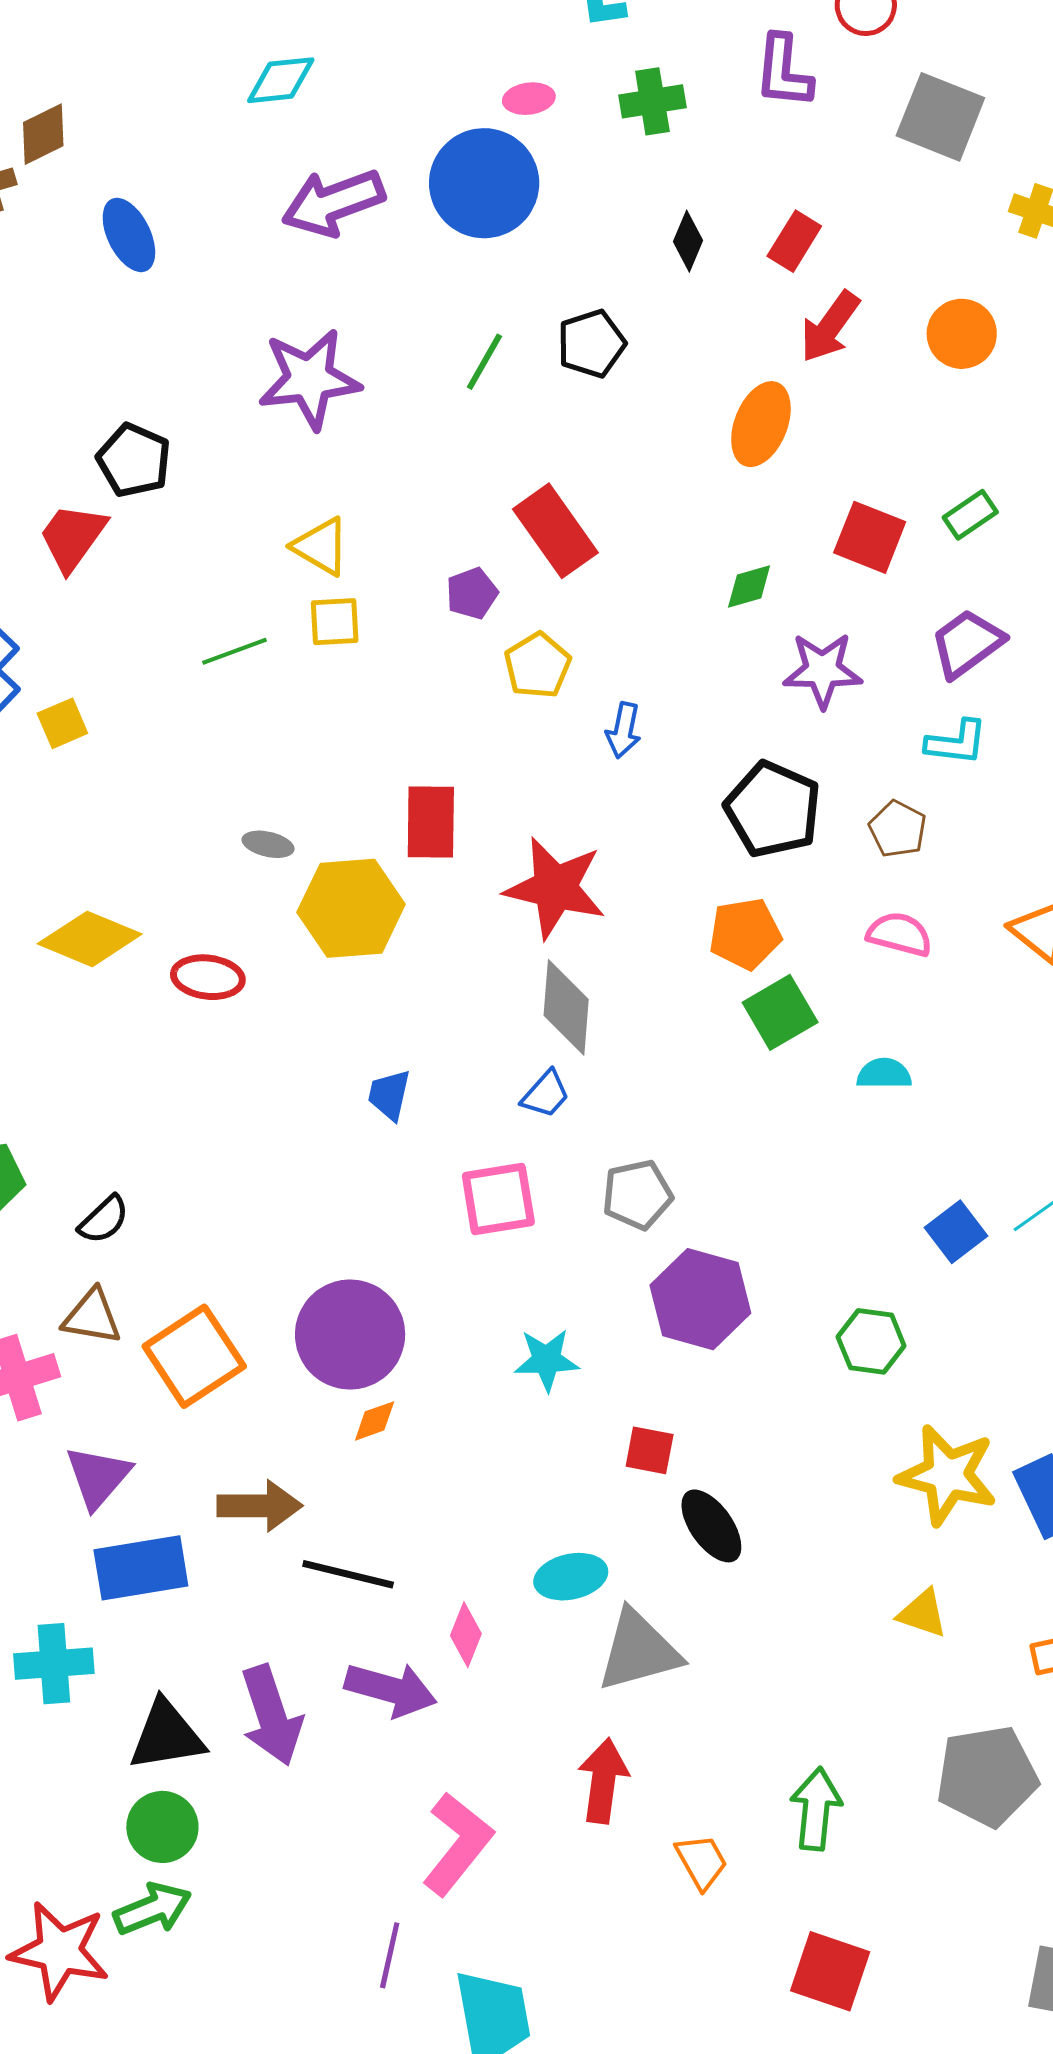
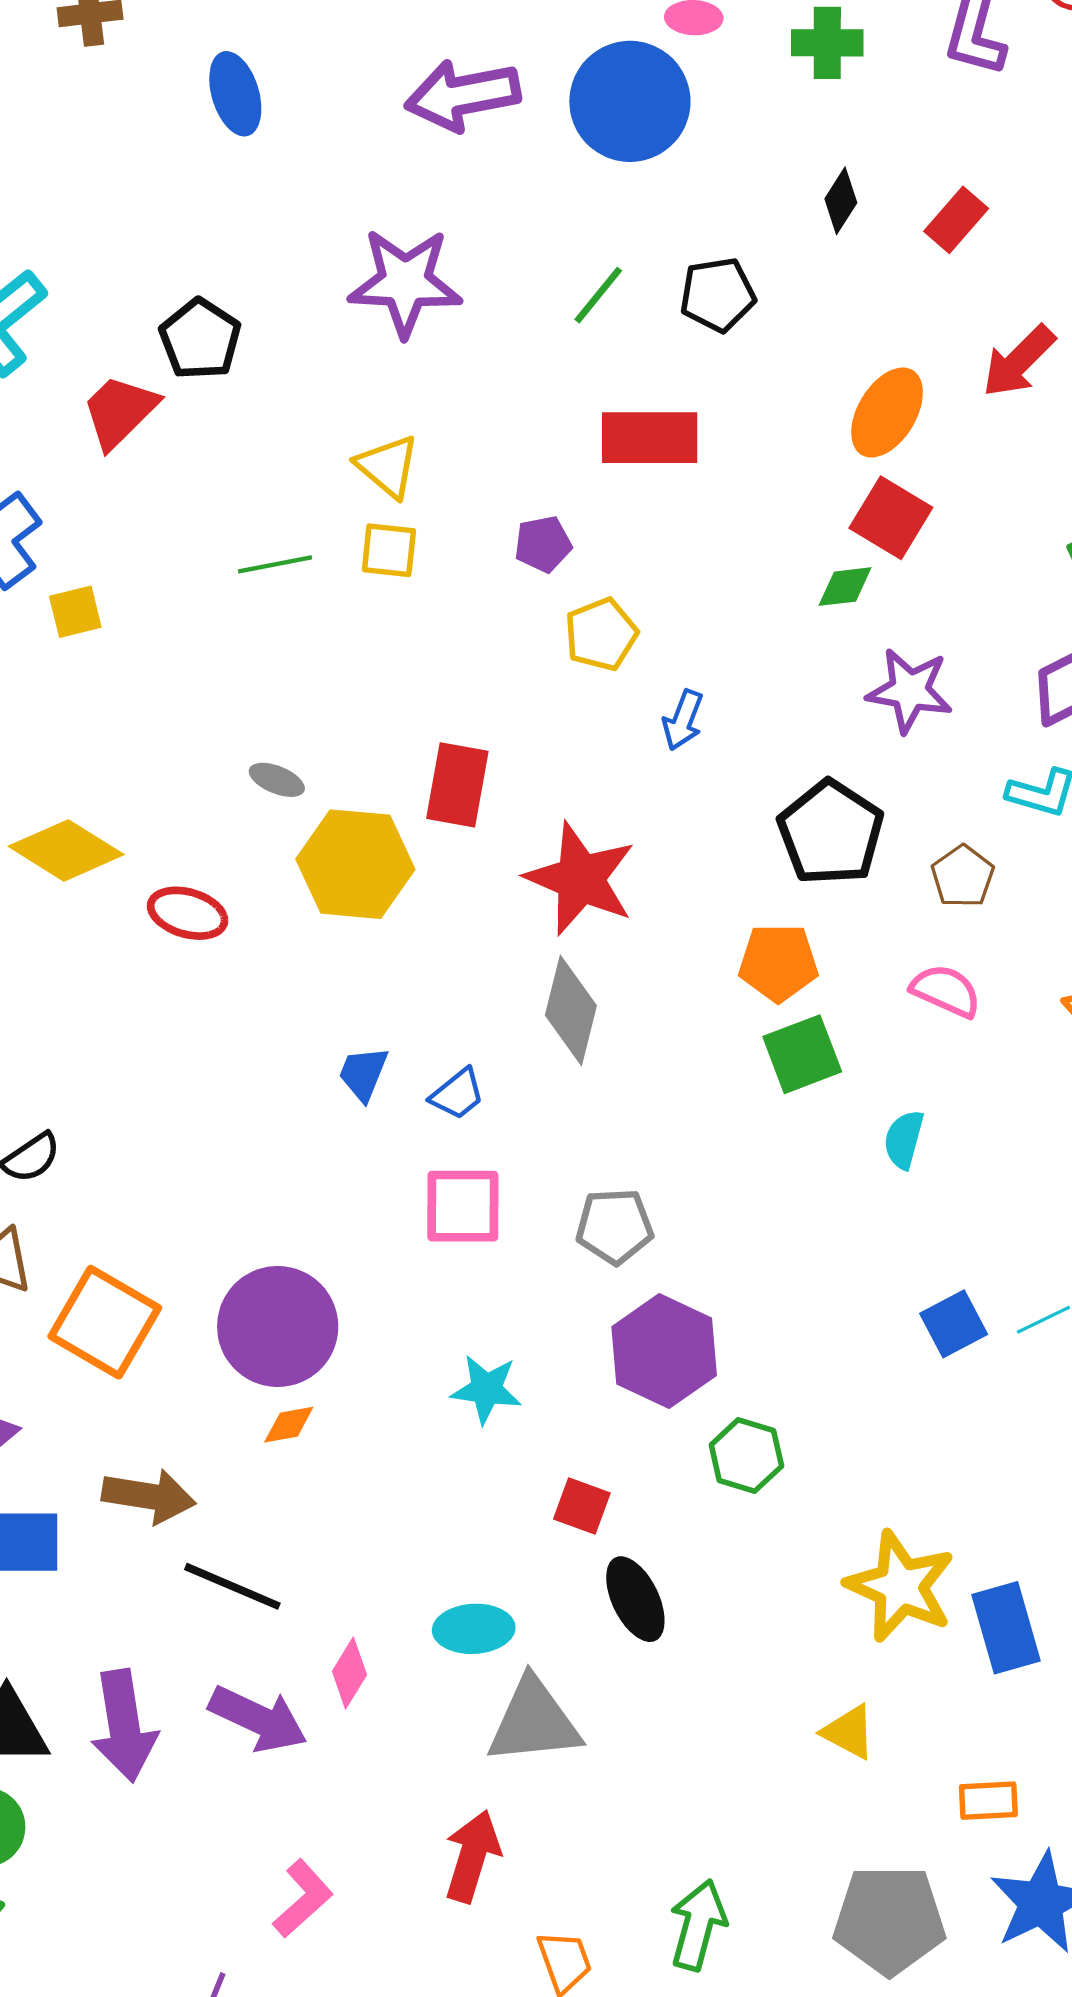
red arrow: (830, 327) -> (1019, 361), moved
red rectangle: (555, 531) -> (650, 438), moved, turned -64
red square: (870, 537) -> (891, 518), moved
cyan semicircle: (884, 1074) -> (904, 1139), turned -84
blue trapezoid: (546, 1094) -> (457, 1094), moved
green hexagon: (871, 1341) -> (746, 1456), moved
orange square: (194, 1356) -> (105, 1322), turned -36
pink L-shape: (458, 1844) -> (303, 1898), size x0.7

